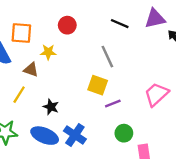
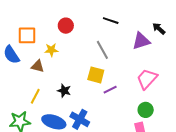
purple triangle: (155, 19) -> (141, 41), moved
yellow line: (19, 95) -> (35, 96), moved
black star: (51, 107) -> (64, 91), moved
green circle: (124, 133) -> (146, 110), moved

